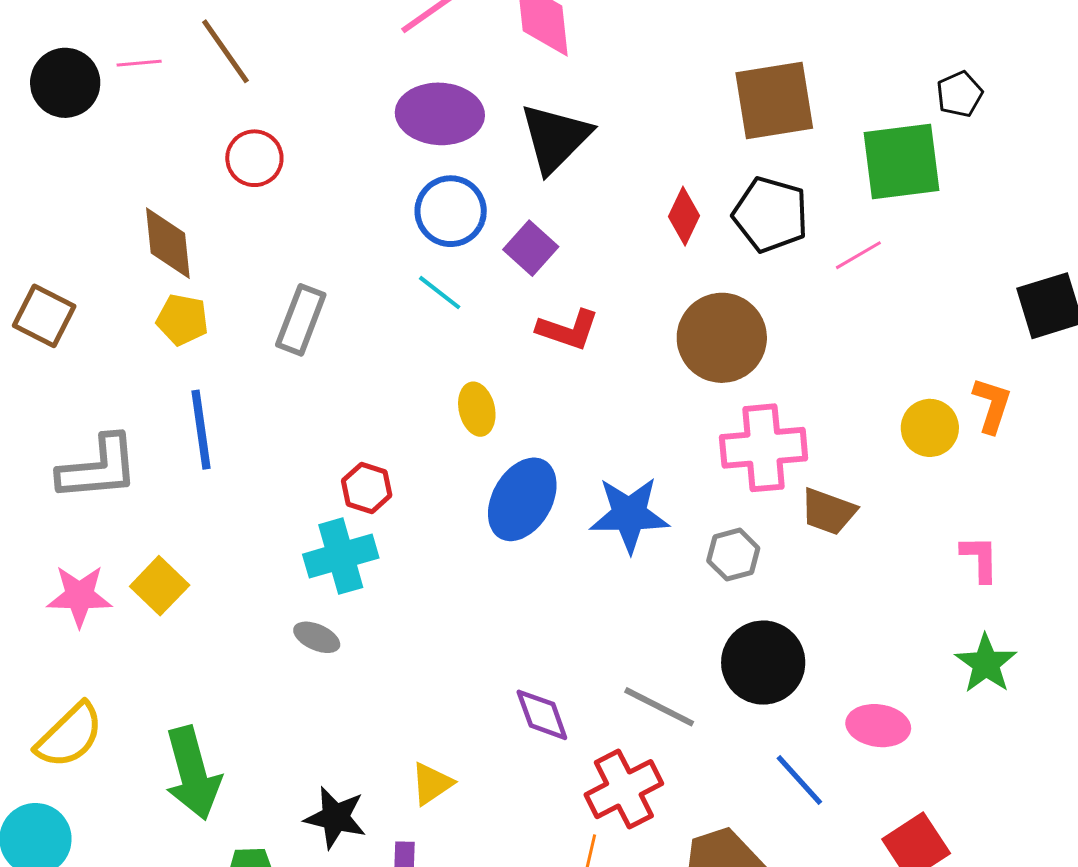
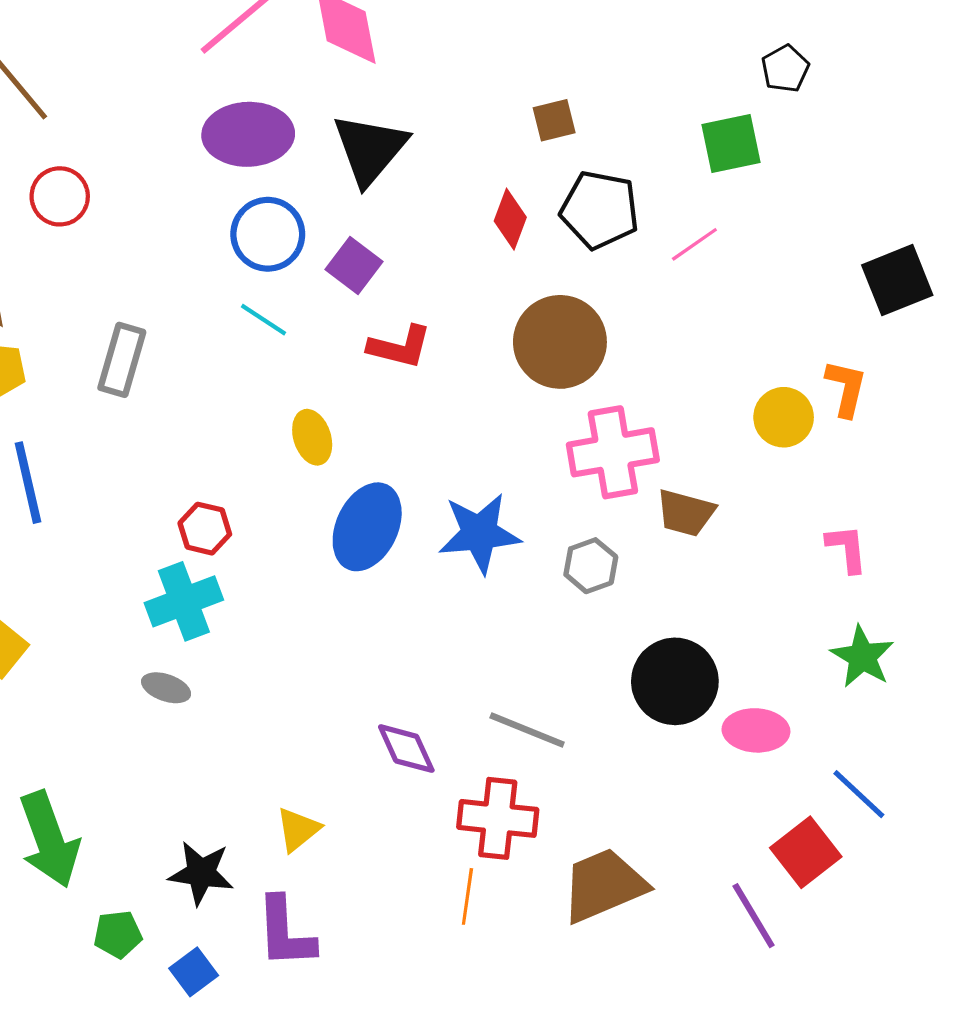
brown square: (774, 100) -> (554, 120), moved, size x0.5
green square: (901, 162) -> (731, 143), size x0.7
black circle: (763, 663) -> (675, 681), moved
blue line: (799, 780) -> (859, 794), moved
red cross: (624, 789) -> (498, 818), turned 38

